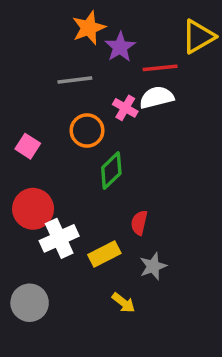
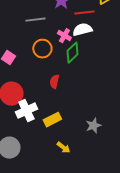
green diamond: (111, 170) -> (72, 53), moved
red semicircle: (139, 223) -> (54, 82), moved
gray star: (153, 266) -> (93, 126), moved

